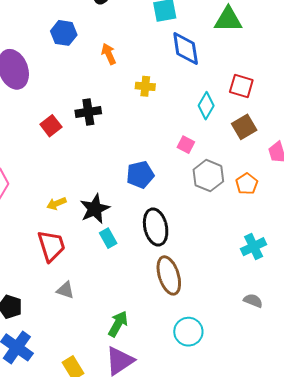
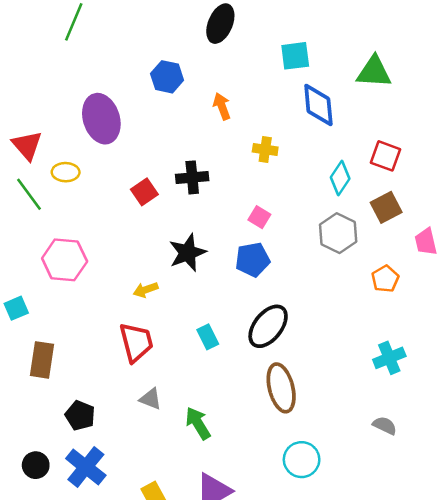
pink square: (186, 145) -> (259, 217), moved
gray hexagon: (208, 176) -> (338, 233), moved
black star: (95, 209) -> (187, 253), moved
black ellipse: (156, 227) -> (268, 326), turned 48
green arrow: (118, 324) -> (198, 423), moved, turned -64

